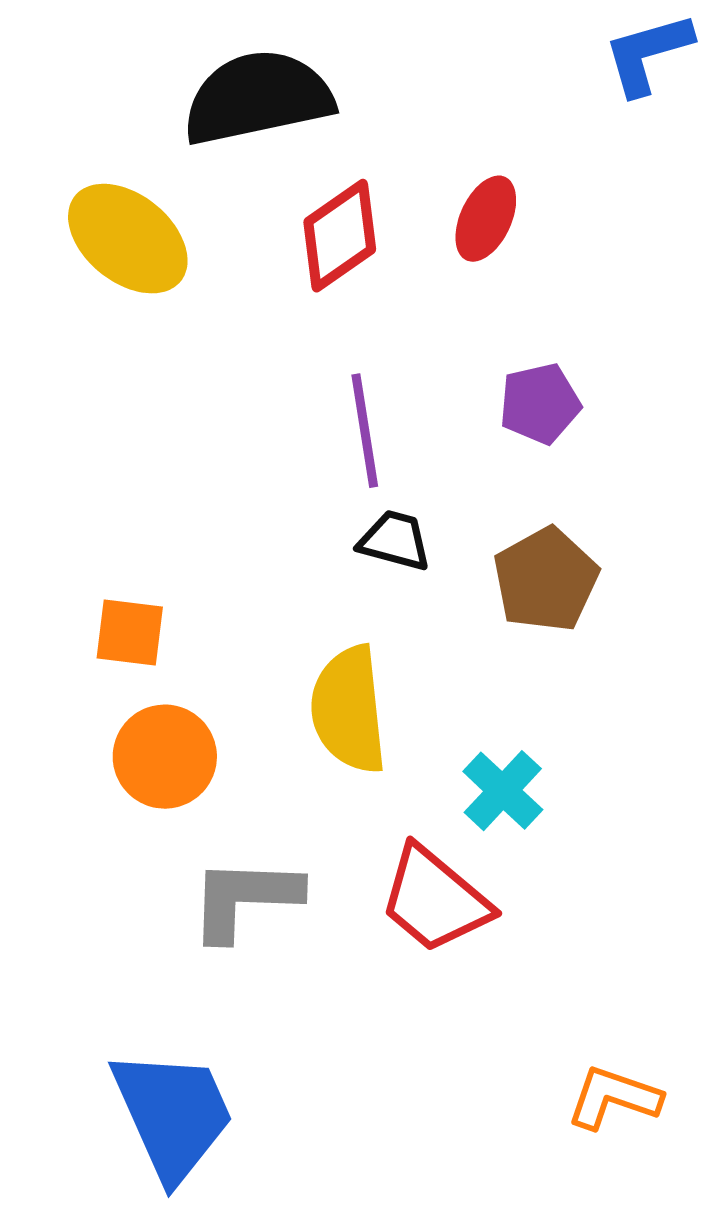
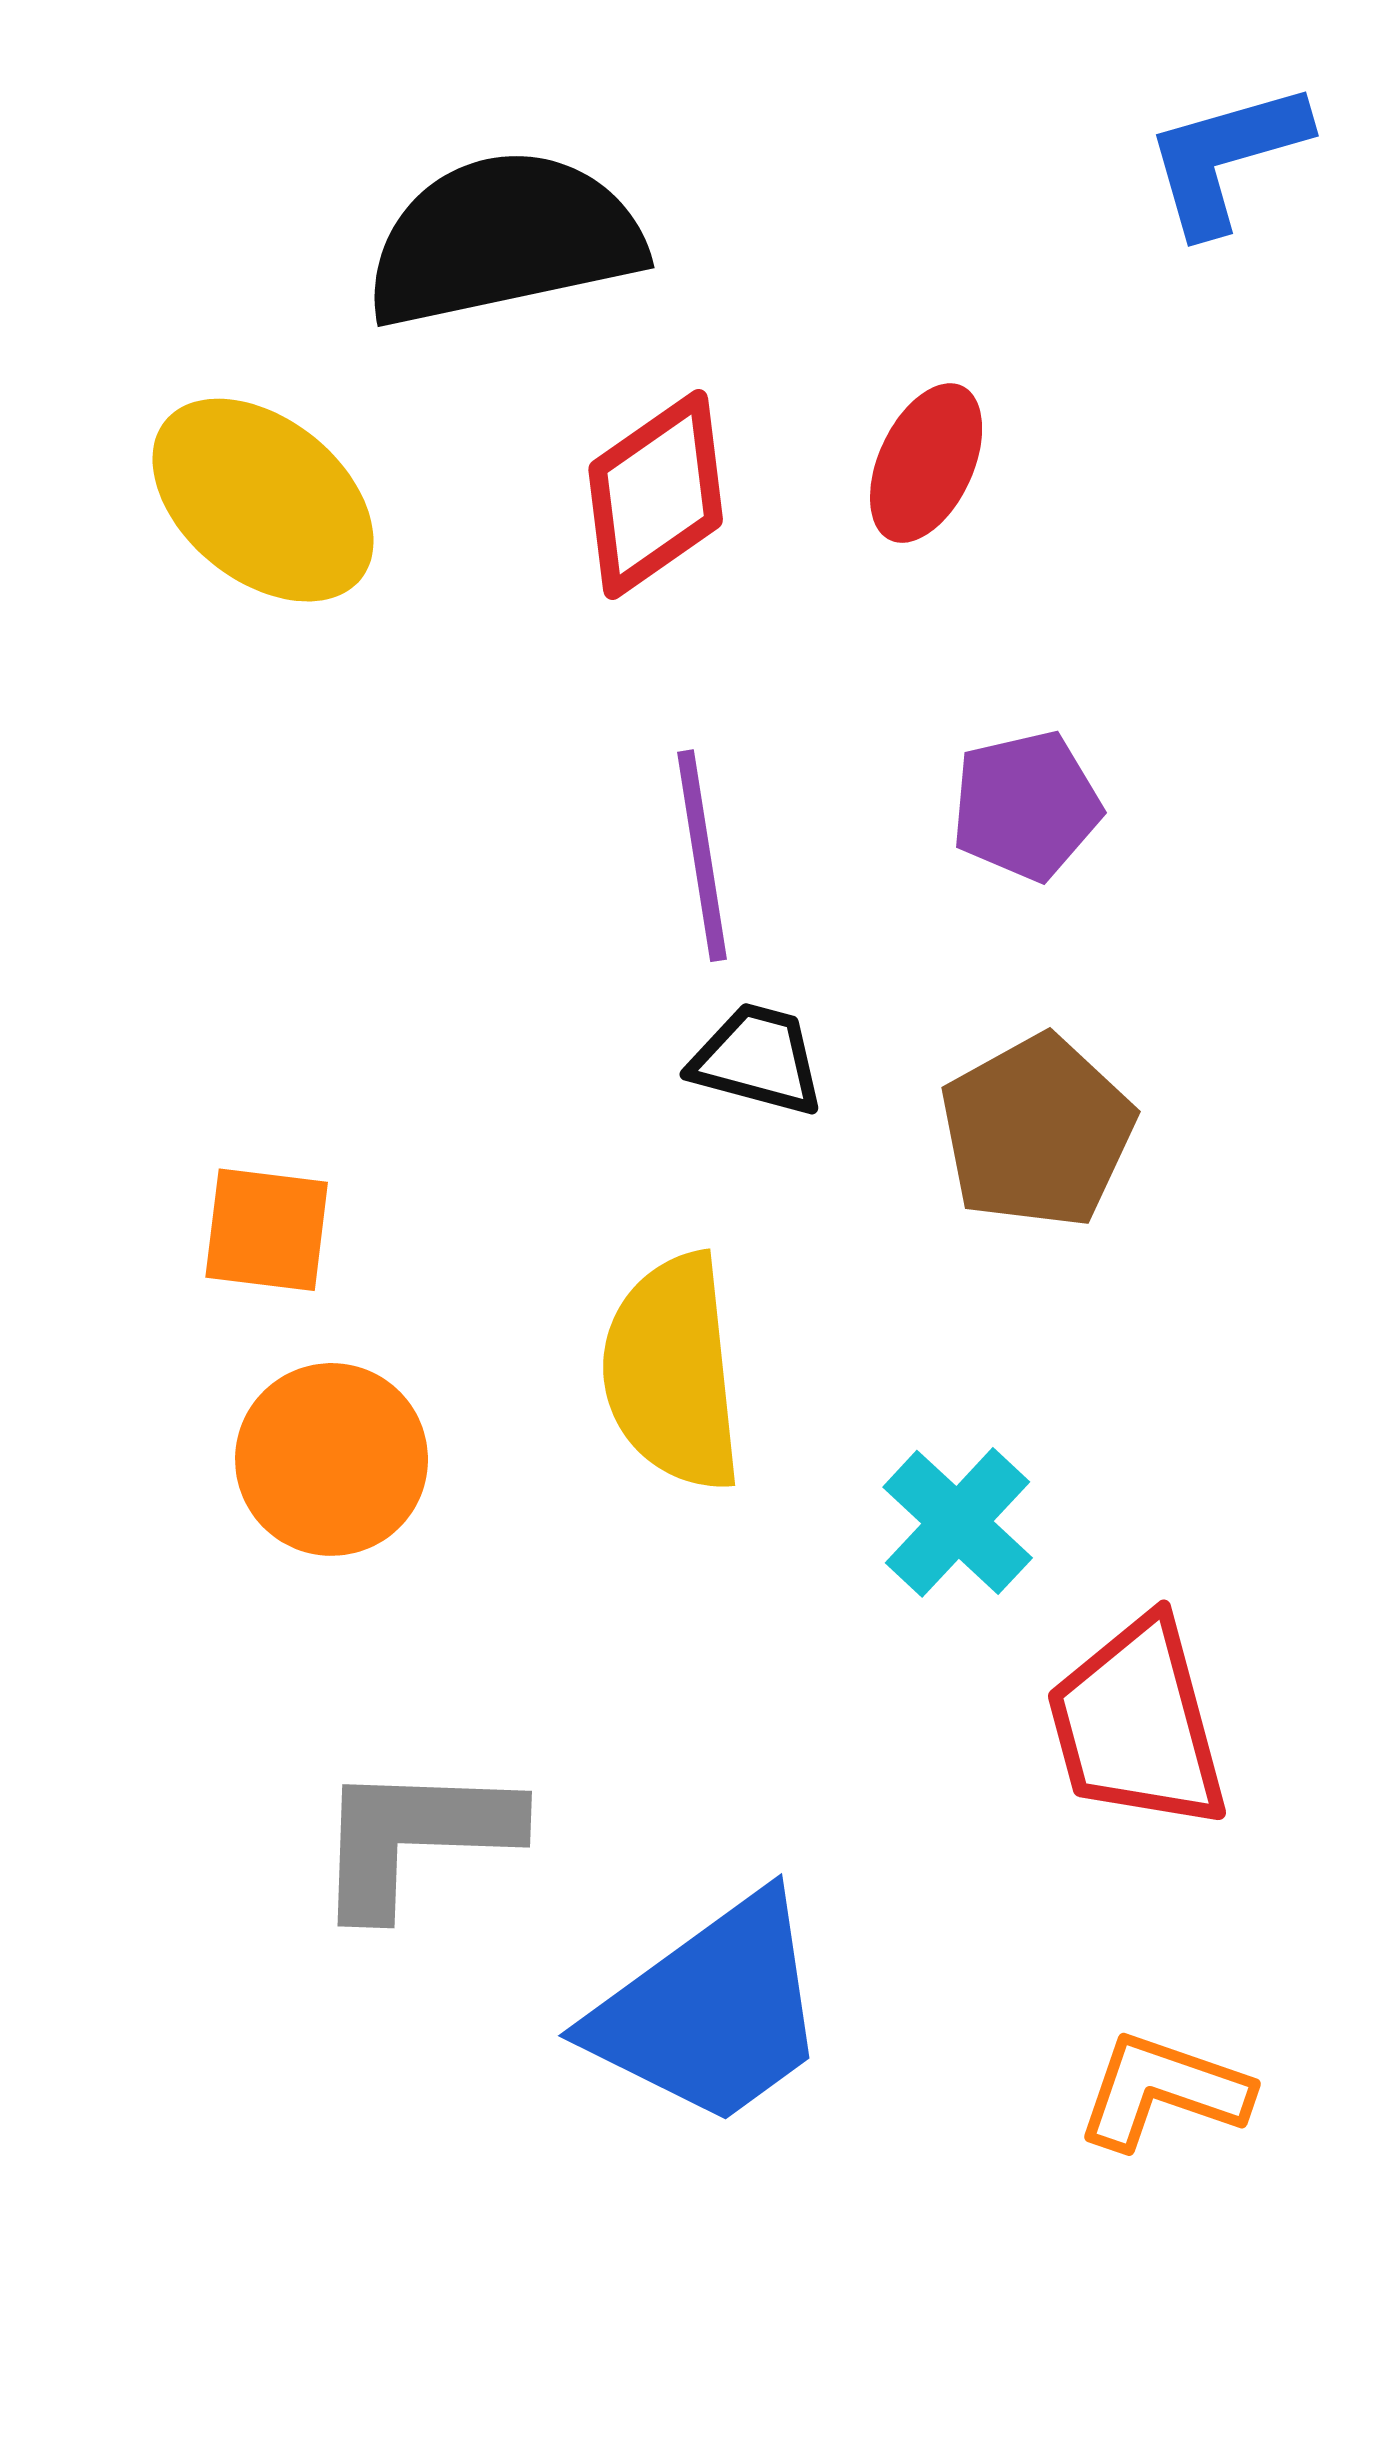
gray L-shape: (245, 899) -> (415, 1837), moved
red trapezoid: (435, 900) -> (1137, 1724), moved, turned 35
blue trapezoid: (173, 1115) -> (711, 2011), moved, turned 78

